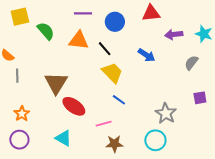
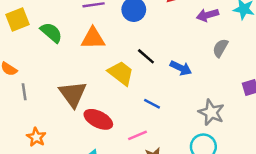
black line: (105, 49) -> (146, 56), moved
blue arrow: (146, 55) -> (181, 68), moved
gray semicircle: (191, 63) -> (220, 48), moved
yellow trapezoid: (112, 73) -> (121, 73), moved

